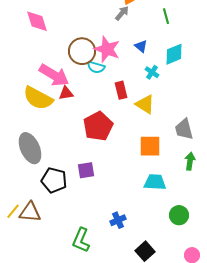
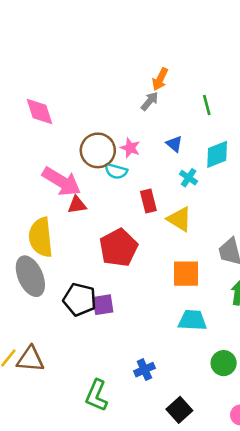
pink star: (107, 49) -> (130, 148), size x0.6
yellow semicircle: (38, 98) -> (41, 237), moved, turned 56
black pentagon: (54, 180) -> (80, 300), moved

